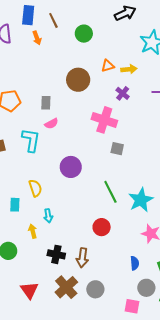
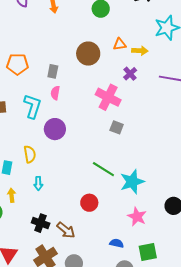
pink semicircle: (51, 124) -> (55, 93), turned 120
purple circle: (71, 167) -> (55, 129), moved
green line: (110, 192) -> (103, 169), turned -40
yellow arrow: (33, 231) -> (12, 195), moved
brown arrow: (82, 258) -> (66, 230), turned -66
blue semicircle: (135, 263) -> (117, 243), turned -80

